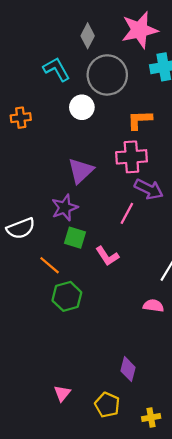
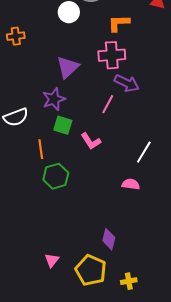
orange cross: (21, 118) -> (16, 36), moved
orange line: (50, 265) -> (41, 149), turned 42
yellow pentagon: (107, 405) -> (91, 270), size x1.4

